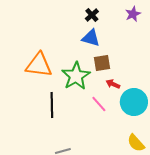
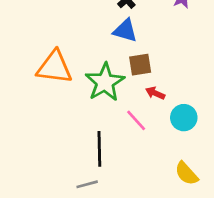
cyan circle: (134, 102) -> (184, 118), size x0.7
black line: (52, 105) -> (99, 149), moved

